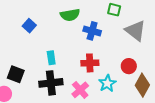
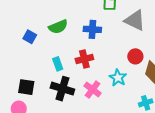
green semicircle: (70, 15) -> (58, 27), moved
red cross: (90, 63) -> (84, 59), moved
black cross: (51, 83) -> (62, 89), turned 35

